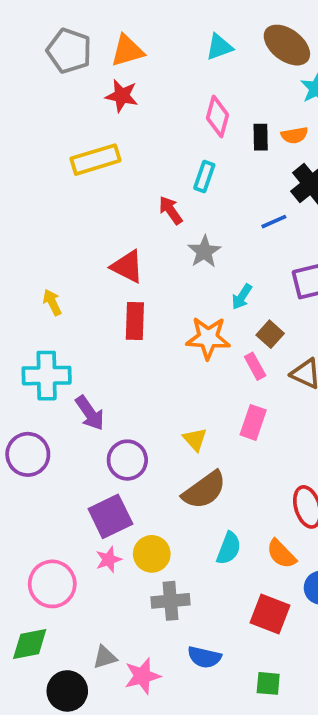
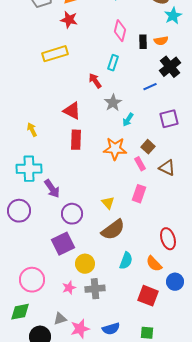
cyan arrow: (242, 297) -> (128, 120), moved
pink star: (109, 560) -> (69, 288), moved
blue semicircle: (204, 657) -> (111, 329), moved, turned -30

